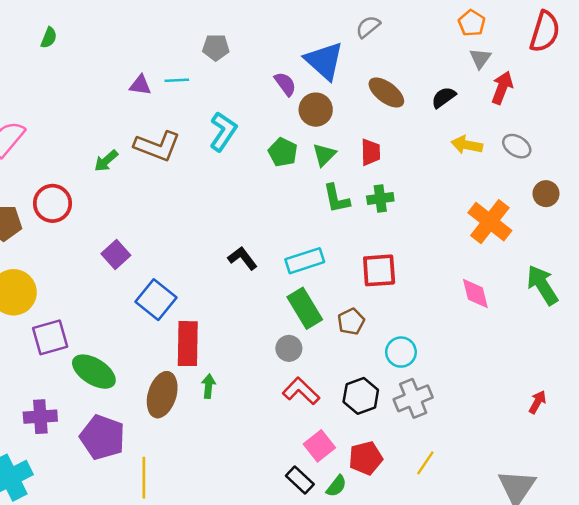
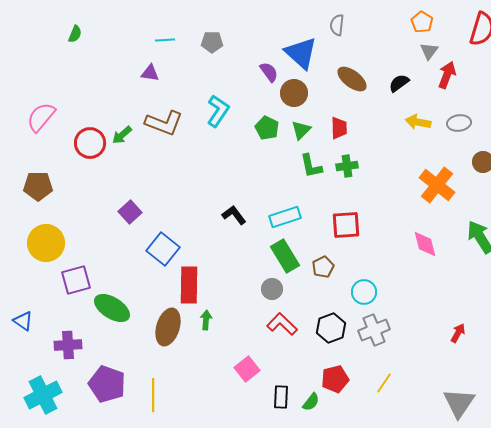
gray semicircle: (368, 27) -> (337, 25), turned -45
cyan line: (177, 80) -> (165, 40), moved
gray ellipse: (517, 146) -> (459, 123), turned -40
red circle: (52, 203) -> (90, 143), moved
red arrow: (537, 402) -> (458, 333), moved
purple pentagon: (102, 437) -> (107, 384), moved
pink square: (319, 446) -> (247, 369), moved
black rectangle: (300, 480) -> (281, 397), turned 50

